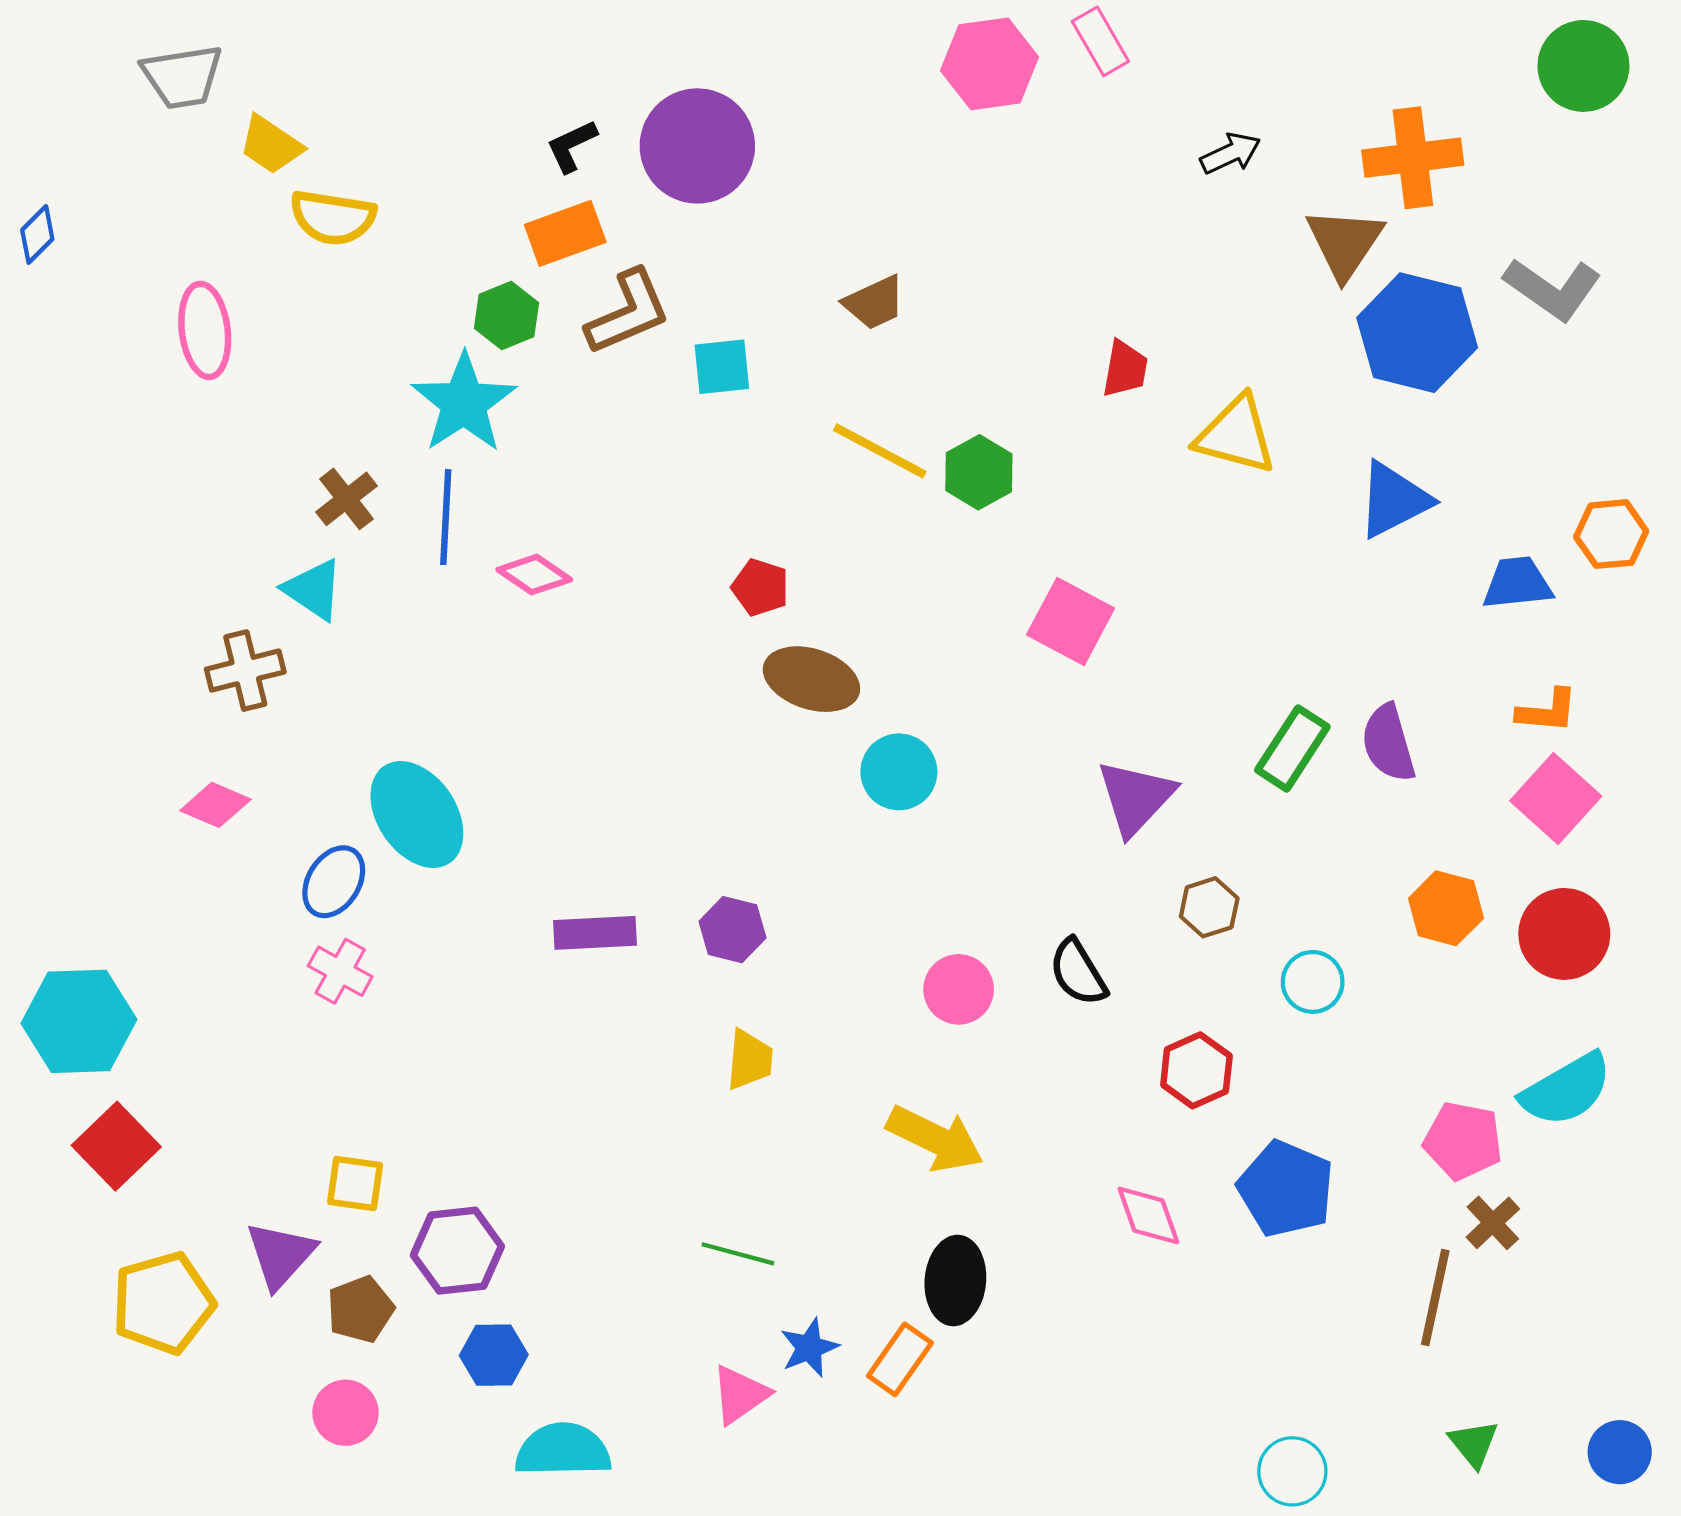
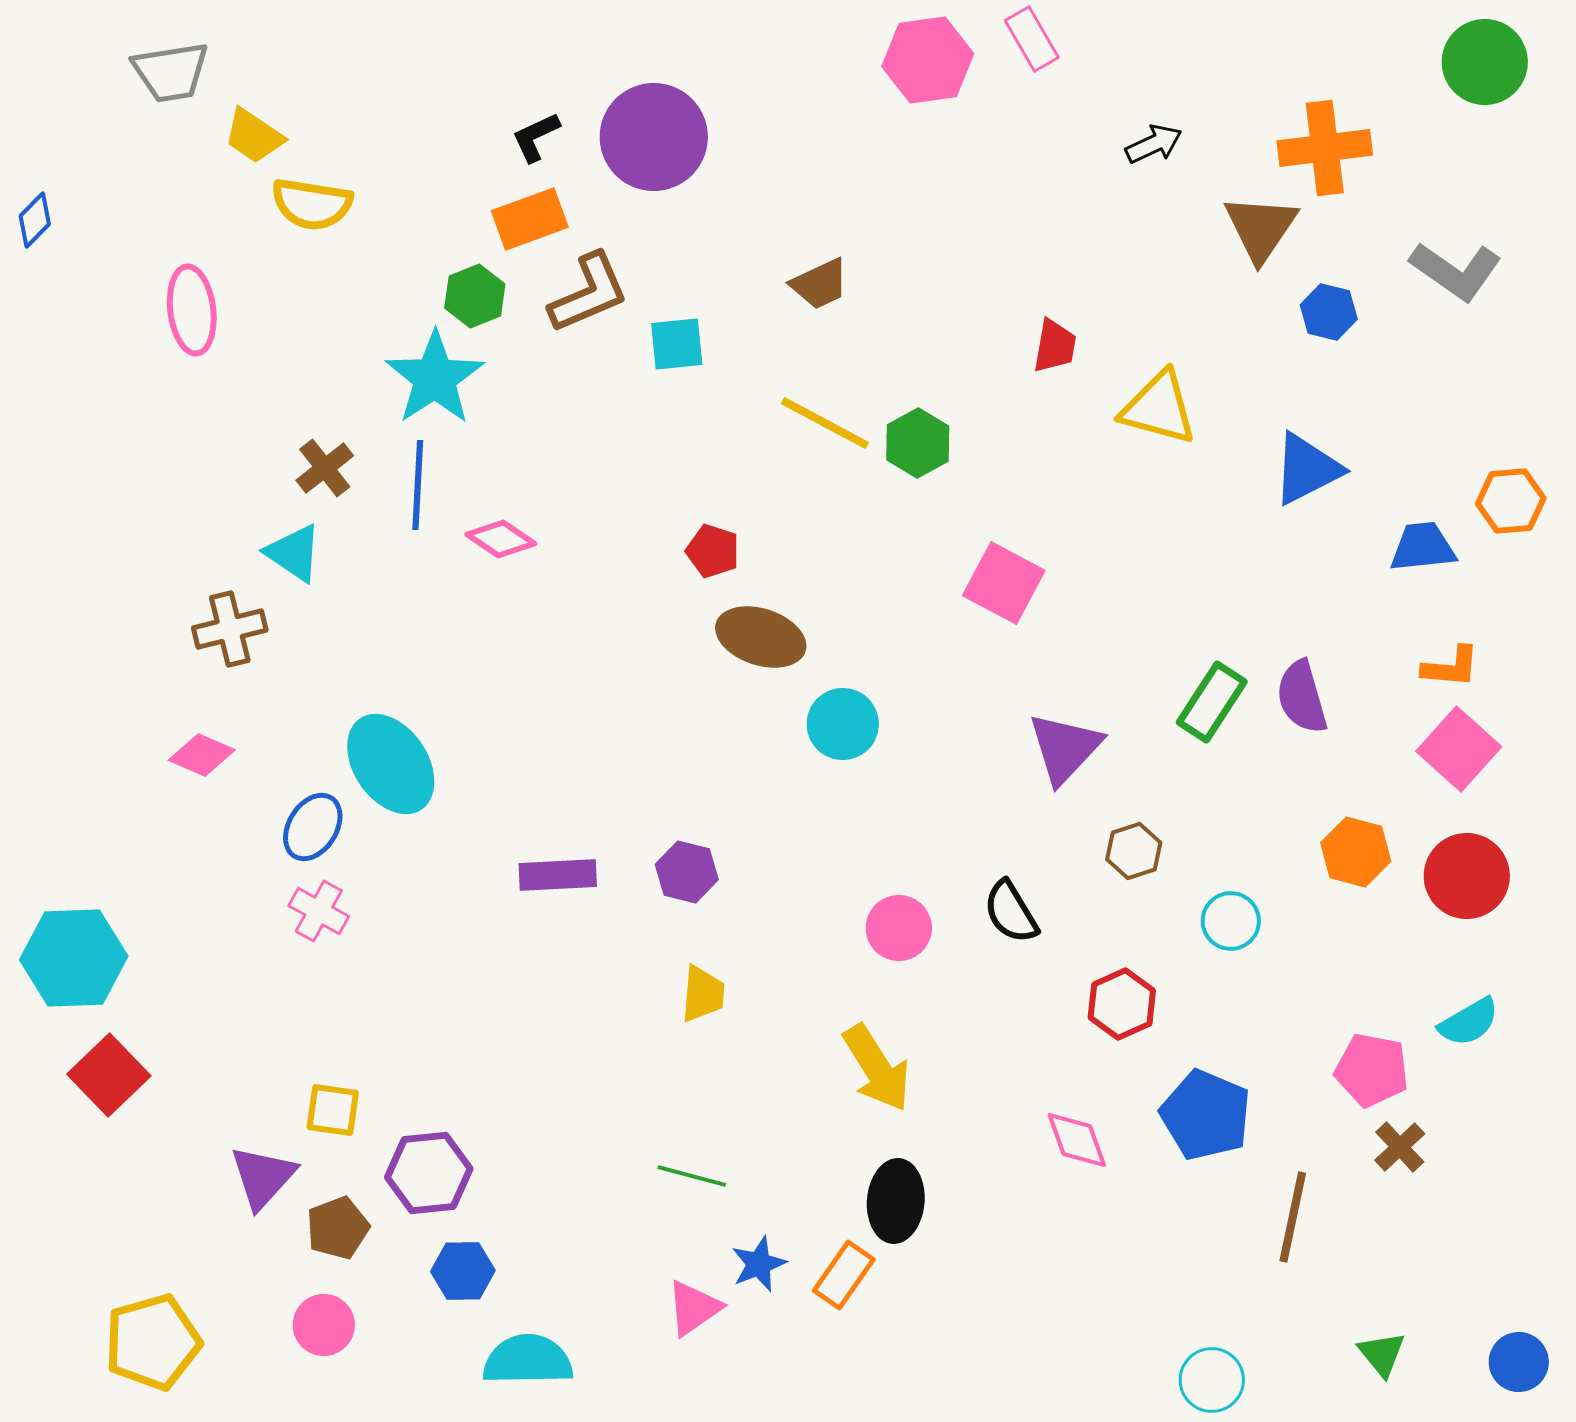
blue hexagon: (1417, 333) -> (1329, 312), size x0.5
cyan semicircle: (1566, 1090) -> (1469, 1022), size x0.7
yellow arrow: (935, 1139) -> (877, 1068), turned 32
brown line: (1435, 1298) -> (1293, 1217), moved
yellow pentagon: (163, 1303) -> (153, 1342), moved

